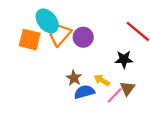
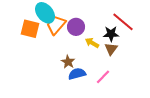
black star: (124, 59) -> (111, 34), moved
yellow arrow: (102, 80) -> (92, 43), moved
brown triangle: (127, 88) -> (111, 49), moved

